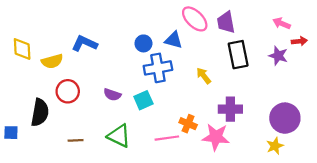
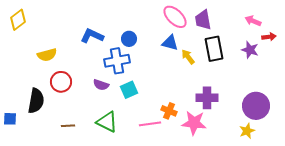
blue triangle: (174, 40) -> (170, 43), moved
blue L-shape: (84, 43) -> (92, 36), moved
yellow diamond: (22, 49) -> (18, 20), moved, turned 55
blue cross: (158, 68) -> (117, 61), moved
yellow arrow: (204, 76) -> (188, 57), moved

